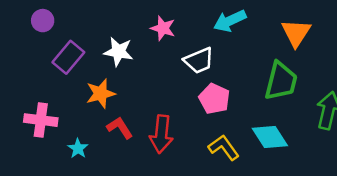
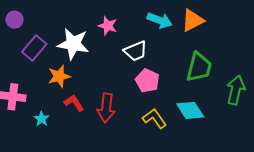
cyan arrow: (230, 21) -> (160, 20), turned -135
orange triangle: (296, 33) -> (193, 20), moved, turned 30
white star: (119, 52) -> (73, 44), size x1.4

